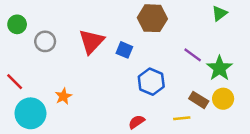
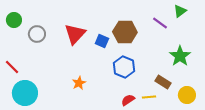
brown hexagon: (152, 18) -> (125, 32), moved
purple line: (193, 55) -> (160, 23), moved
orange star: (63, 96) -> (79, 83), moved
yellow circle: (223, 99) -> (187, 95), moved
red semicircle: (137, 122) -> (128, 100), moved

